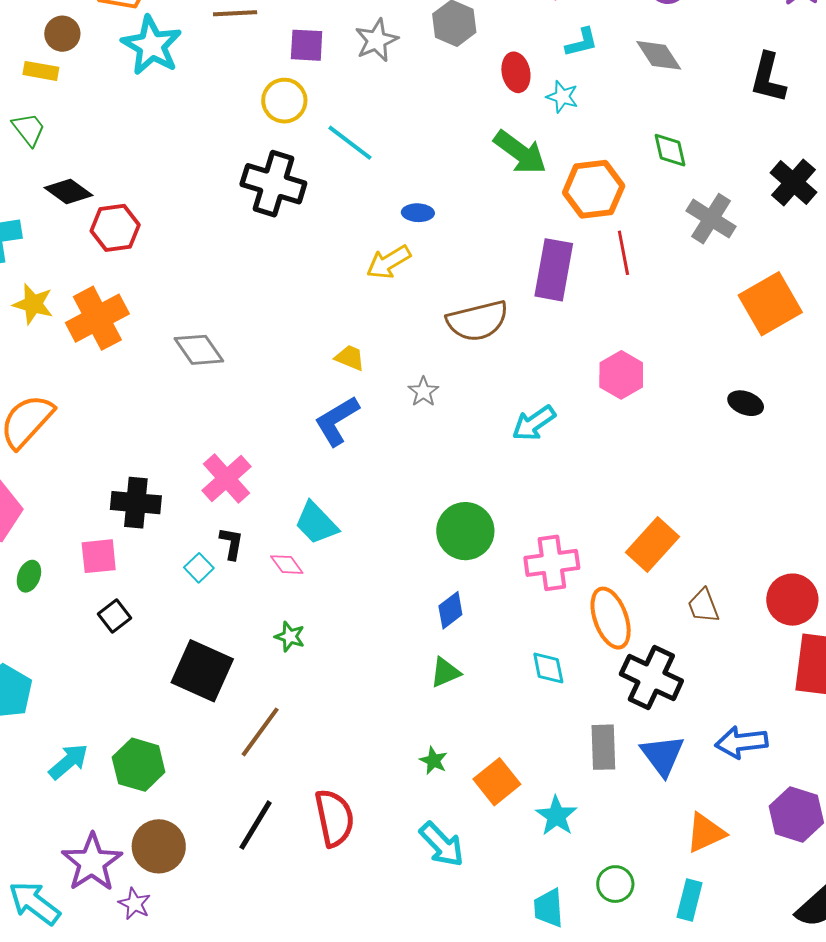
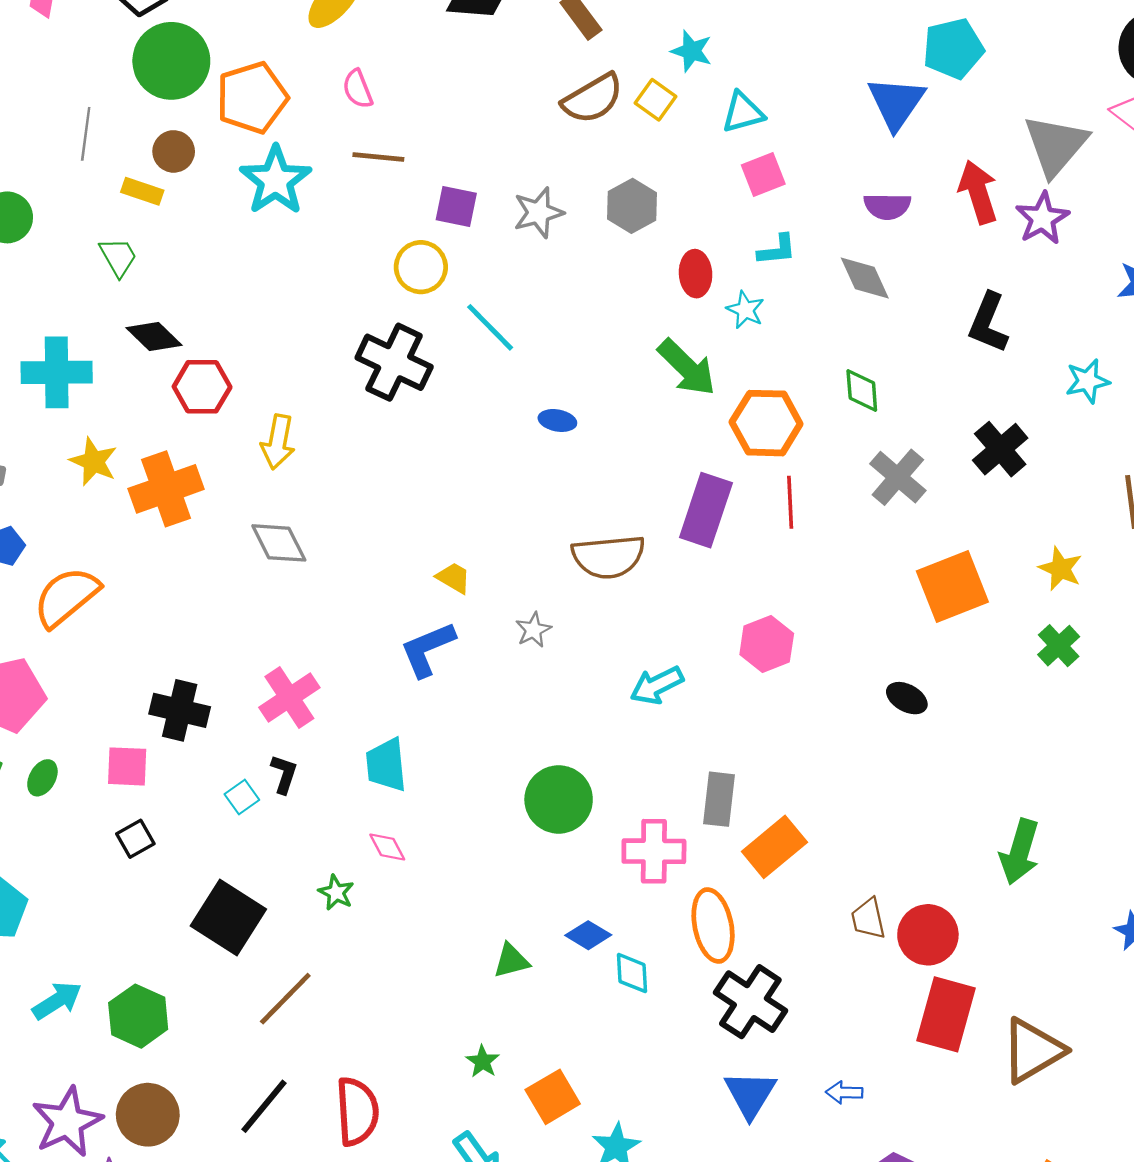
yellow arrow: (389, 262) -> (278, 442), moved, turned -57
cyan trapezoid: (316, 523) -> (386, 765), turned 30
pink diamond: (287, 565) -> (387, 847), moved
brown trapezoid: (703, 606) -> (868, 919), moved
blue diamond: (450, 610) -> (588, 935), moved, turned 60
blue arrow: (741, 742) -> (844, 1092), size x0.6
gray rectangle: (603, 747) -> (719, 799), moved

